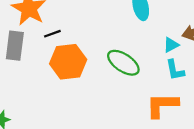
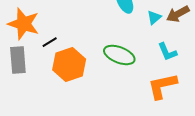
cyan triangle: (171, 45) -> (154, 17), moved

